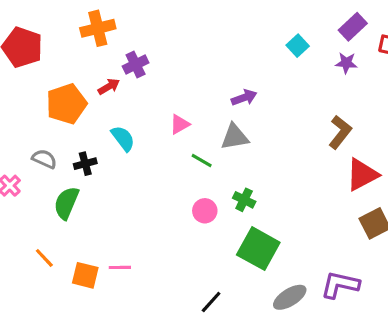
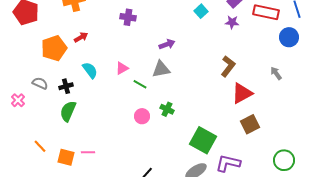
purple cross: (136, 64) -> (128, 17), moved, turned 35
pink triangle: (180, 124) -> (122, 68), moved
green semicircle: (66, 203) -> (68, 111), moved
green square: (258, 249) -> (203, 140), moved

